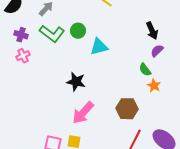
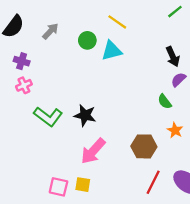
green circle: (78, 31) -> (87, 40), moved
green L-shape: (52, 34) -> (48, 116), moved
cyan triangle: (99, 47) -> (112, 51), moved
orange star: (154, 86) -> (175, 130), moved

